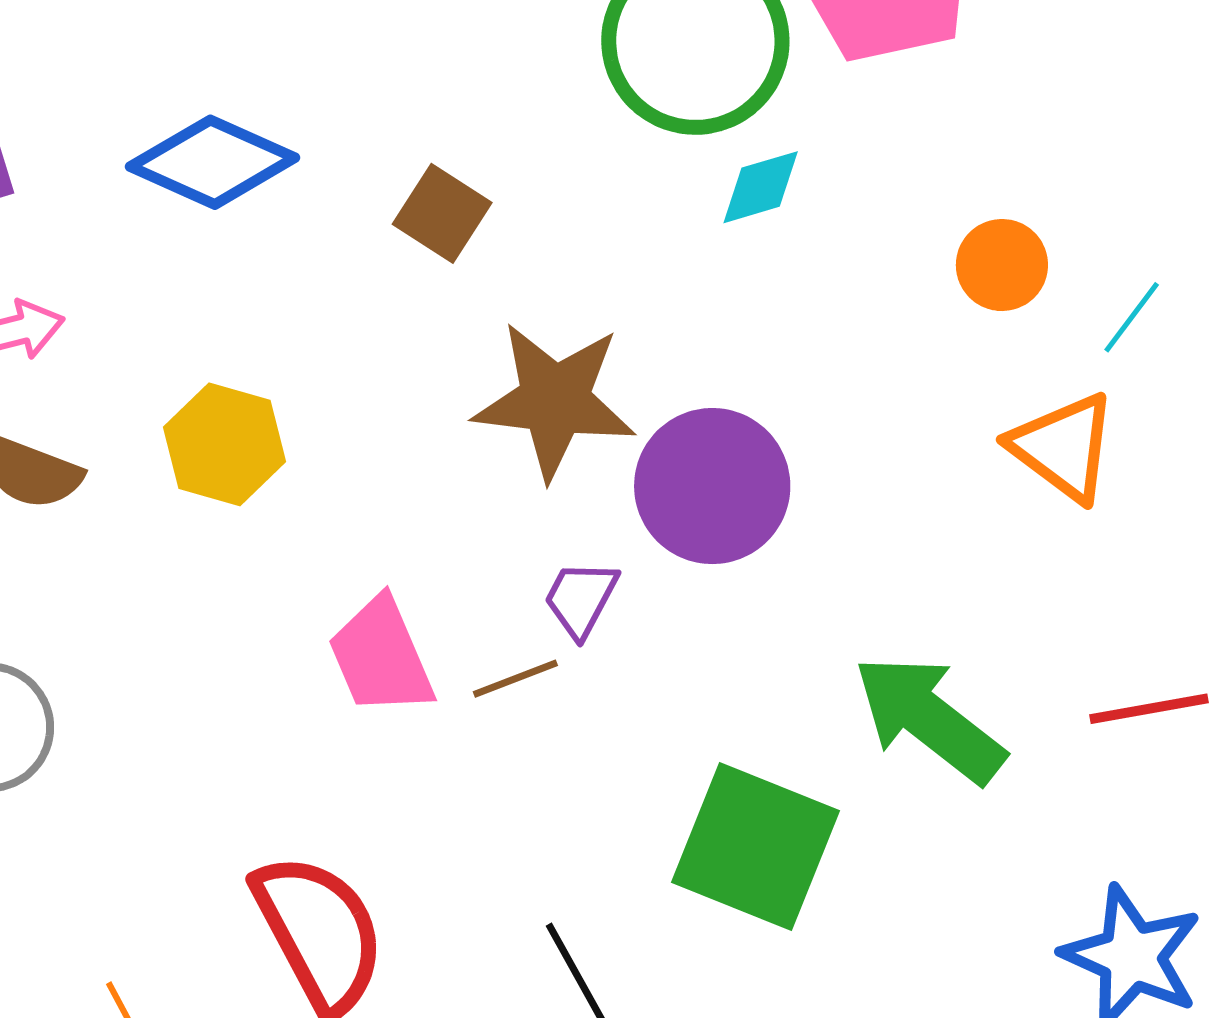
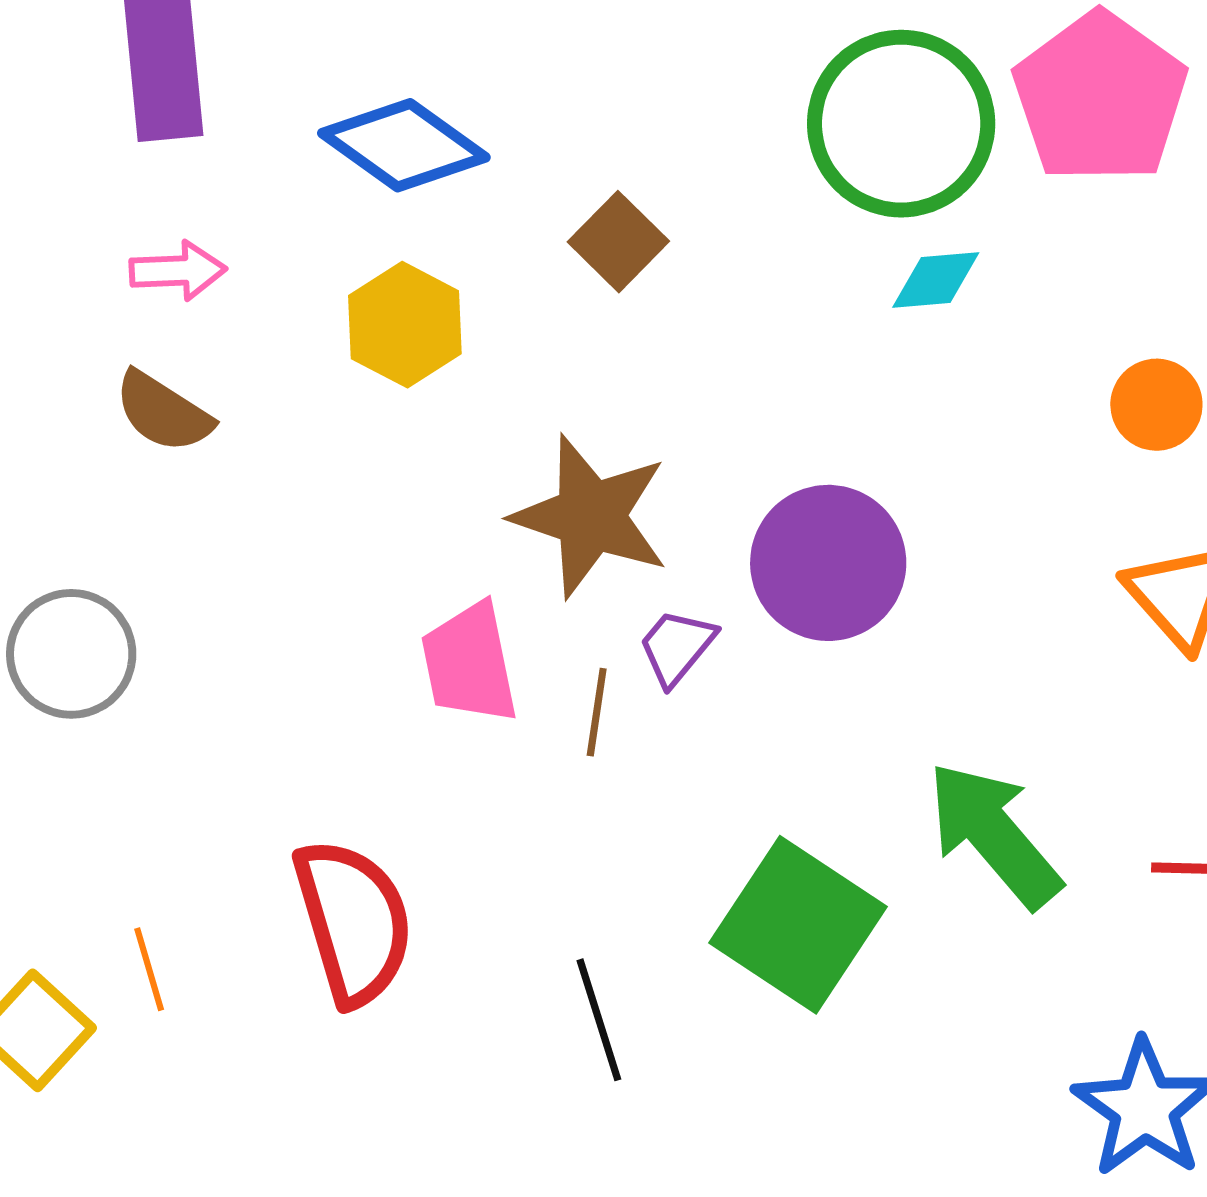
brown star: (555, 400) -> (591, 516), moved
yellow hexagon: (224, 444) -> (405, 325), moved
brown line: (515, 679) -> (597, 712), turned -72

